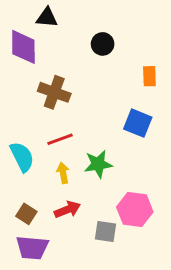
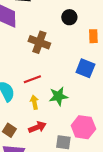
black circle: (103, 44) -> (69, 17), moved
brown cross: (54, 92) -> (39, 42), moved

